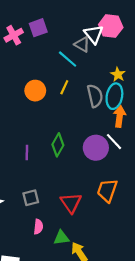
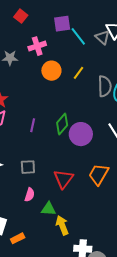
purple square: (38, 28) -> (62, 24), moved
pink cross: (14, 35) -> (37, 46), moved
cyan line: (68, 59) -> (78, 36), moved
purple circle: (96, 148) -> (81, 134), moved

